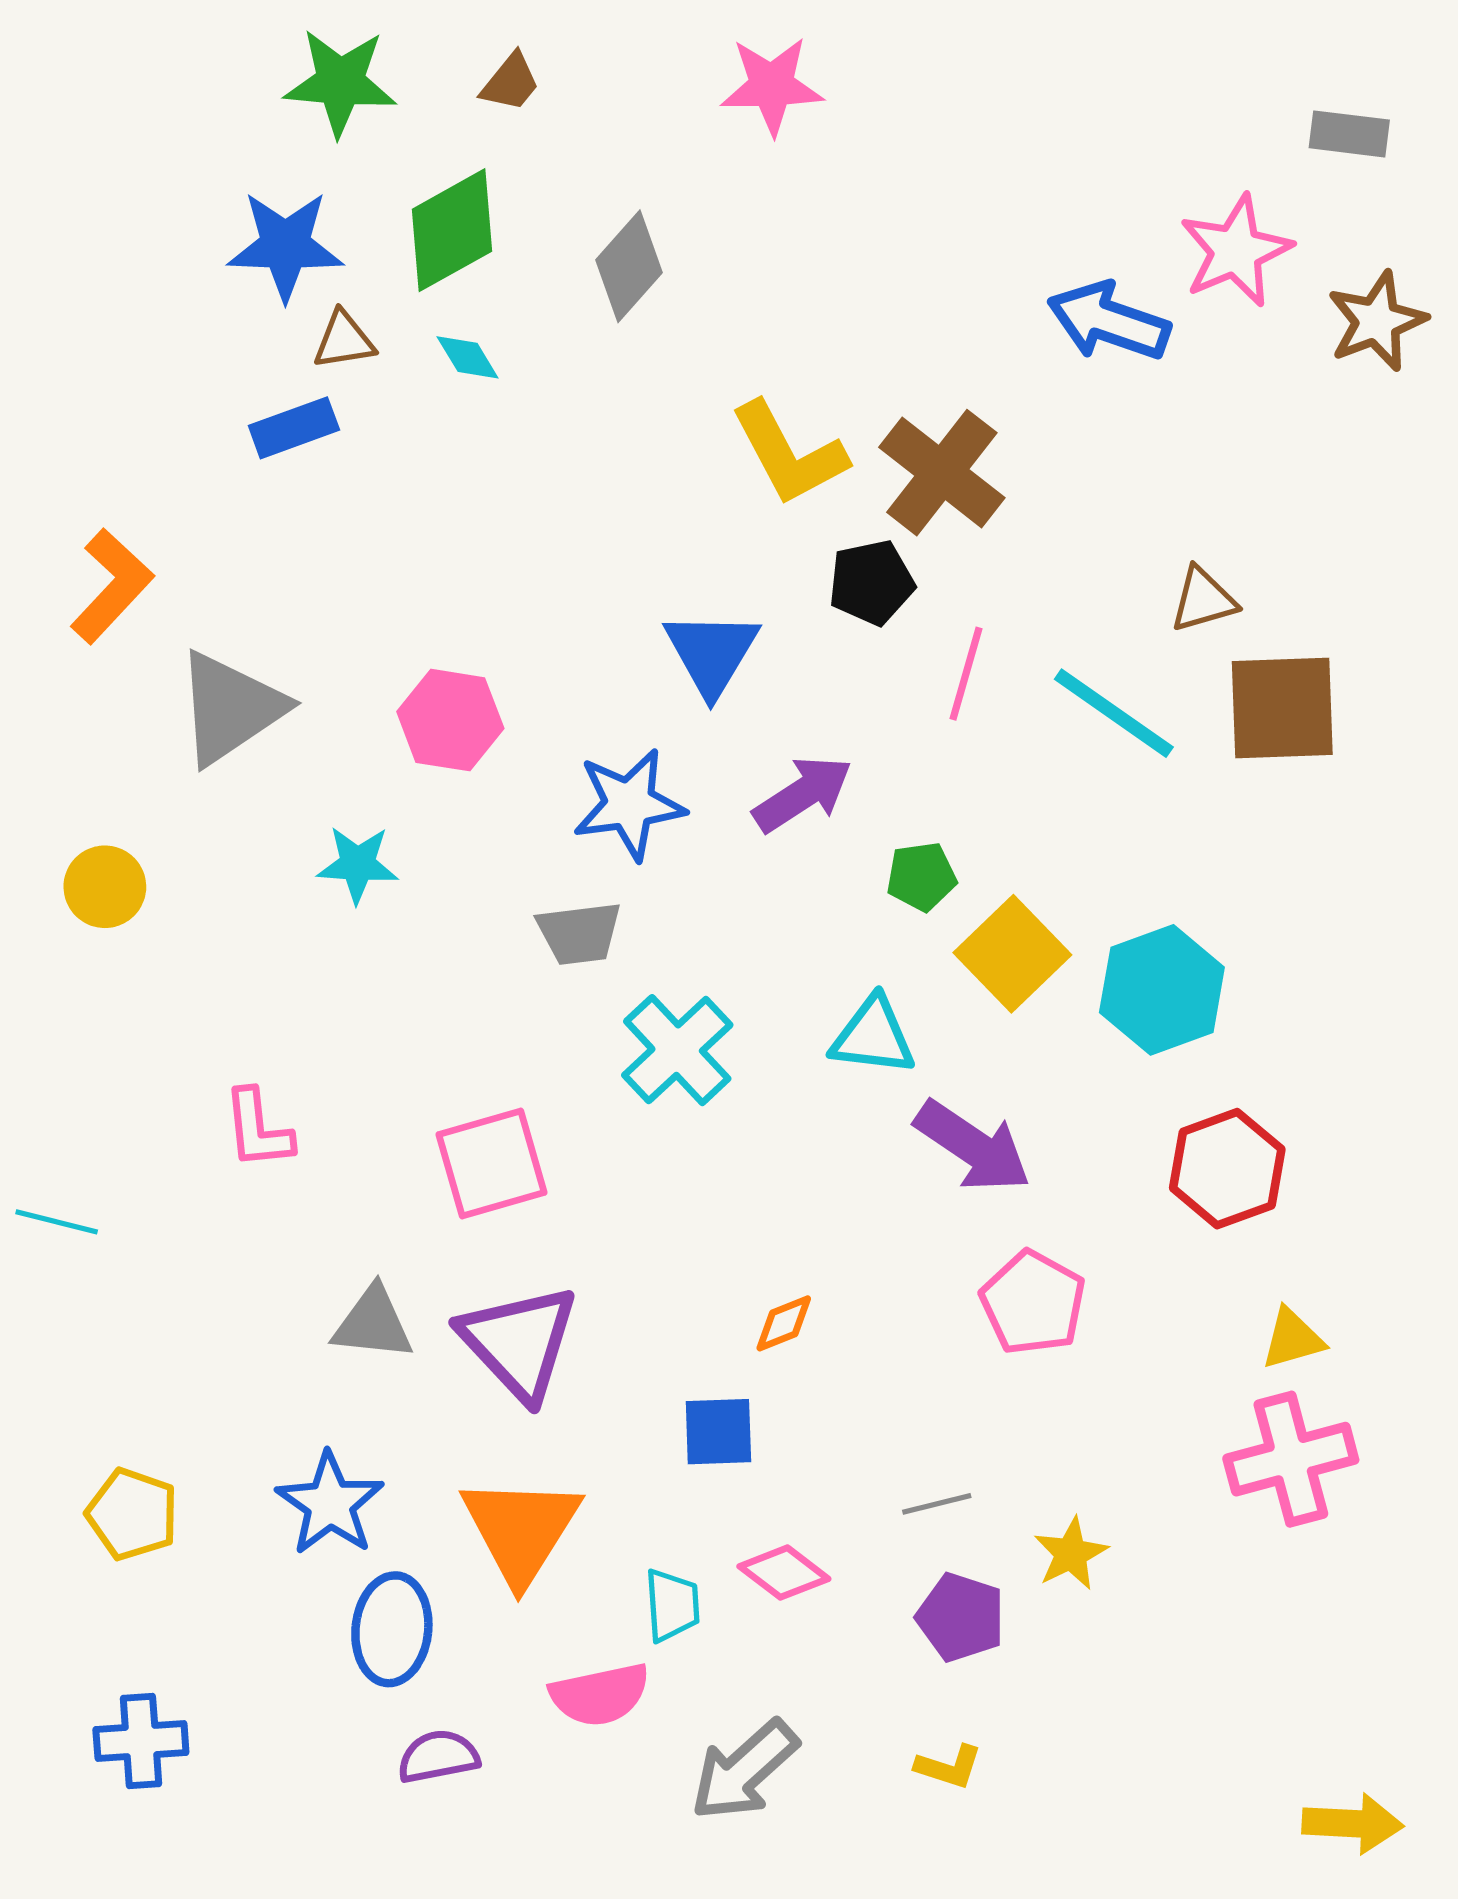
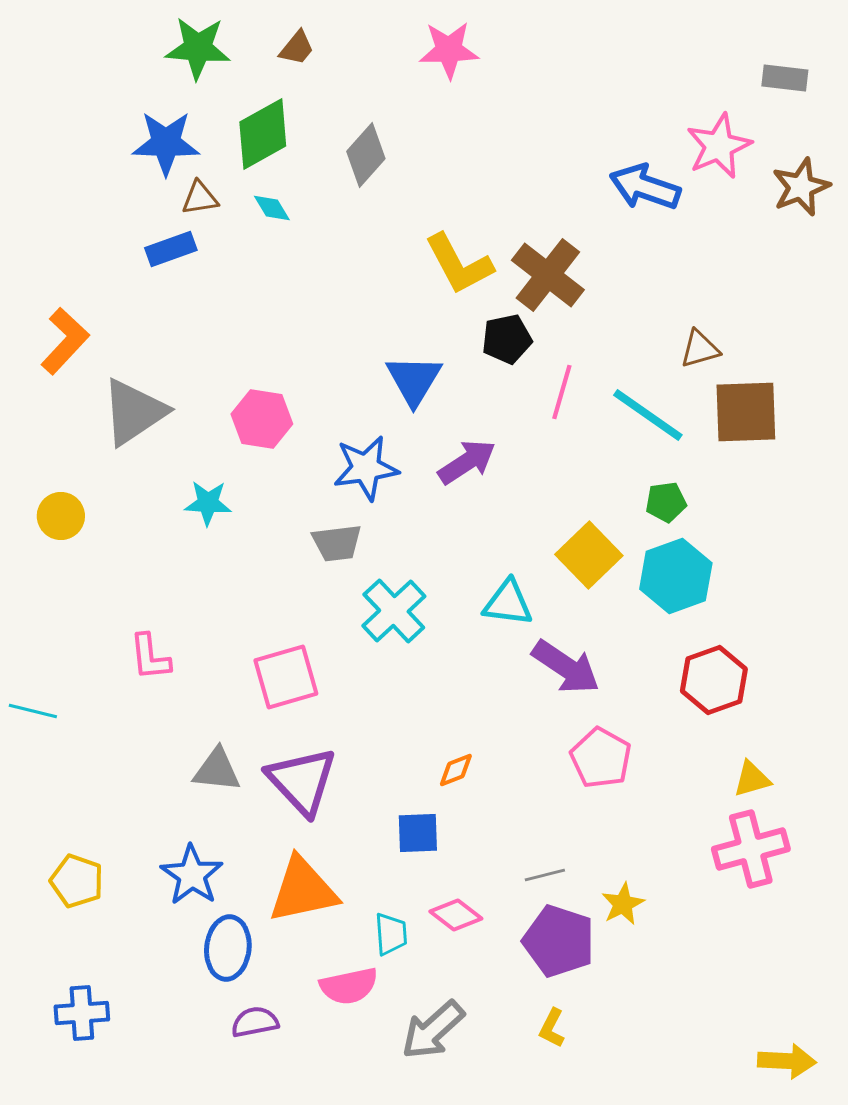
green pentagon: (921, 876) -> (666, 502), moved
orange triangle: (521, 1530) -> (303, 890), turned 46
purple pentagon: (961, 1617) -> (559, 941), size x1.4
yellow L-shape: (949, 1767) -> (552, 1028), turned 99

